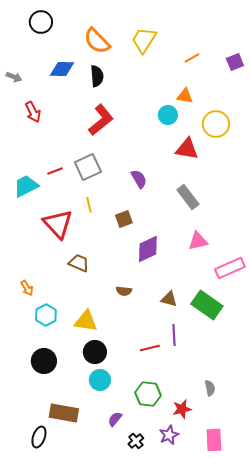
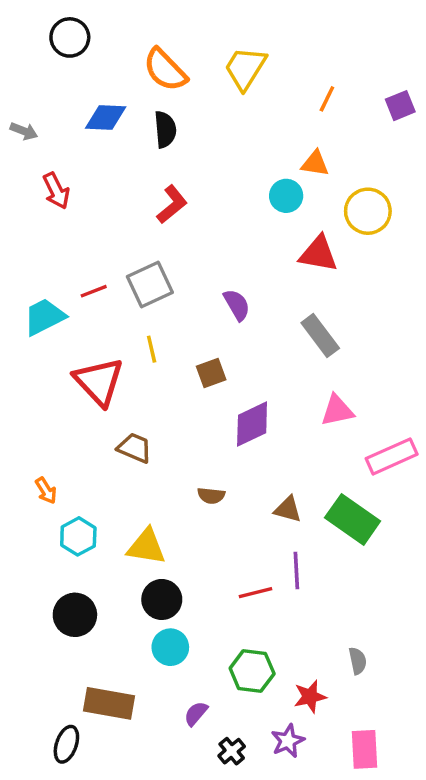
orange line: (192, 58) -> (327, 99), turned -35
red L-shape: (101, 120) -> (172, 204), size x0.7

